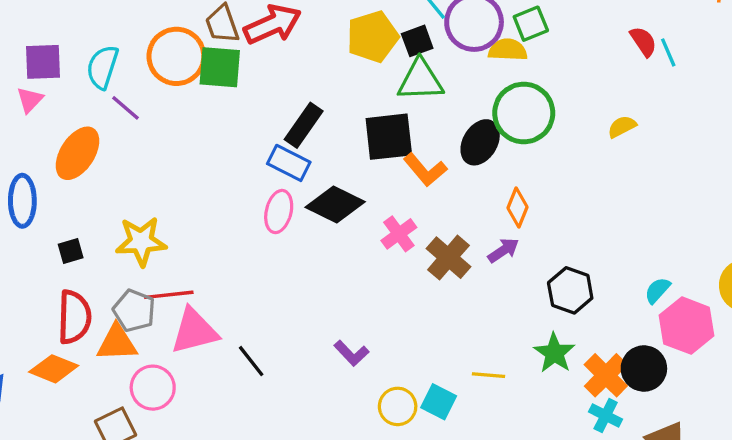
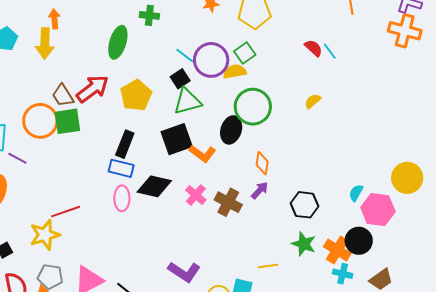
yellow pentagon: (373, 37) -> (136, 95), moved
red line: (169, 295) -> (66, 212), moved
purple L-shape: (351, 353) -> (184, 272), size x1.5

